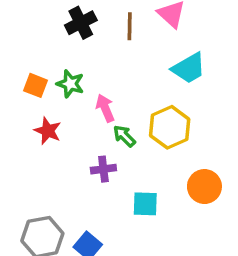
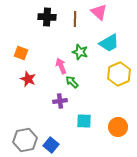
black cross: (81, 23) -> (47, 17), turned 30
green star: (70, 84) -> (80, 52), moved
yellow hexagon: (170, 127) -> (119, 74), moved
orange circle: (204, 187) -> (118, 127), moved

